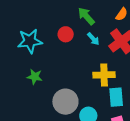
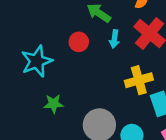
cyan arrow: (93, 39) -> (114, 39), turned 64

